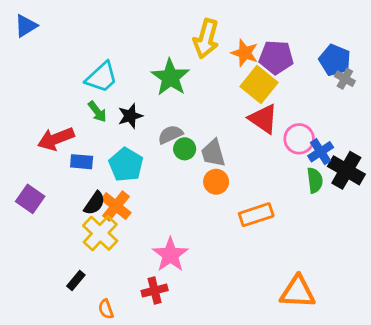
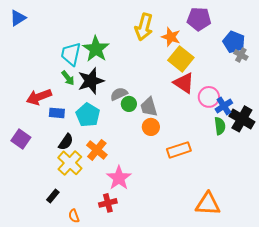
purple pentagon: (276, 57) -> (199, 19), moved
cyan trapezoid: (102, 77) -> (71, 54), turned 145
green star: (170, 77) -> (96, 49), moved
black star: (130, 116) -> (91, 81), size x1.5
orange cross: (116, 206) -> (97, 150), moved

